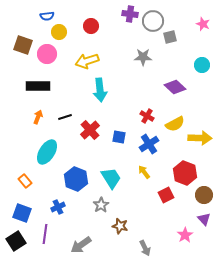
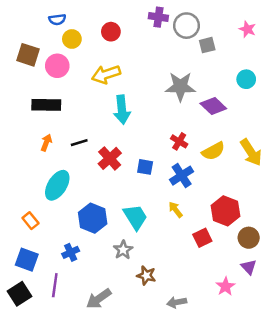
gray star: (143, 57) -> (180, 87), moved, size x1.4
yellow arrow: (200, 138) -> (251, 152), moved, turned 55
gray arrow: (145, 248) -> (177, 302), turned 105

